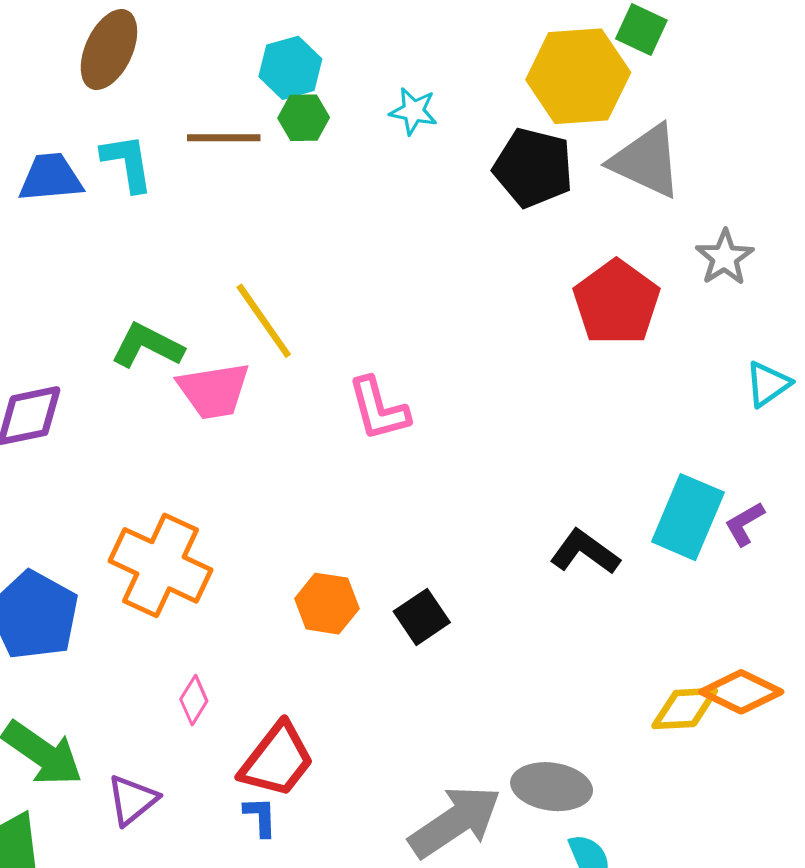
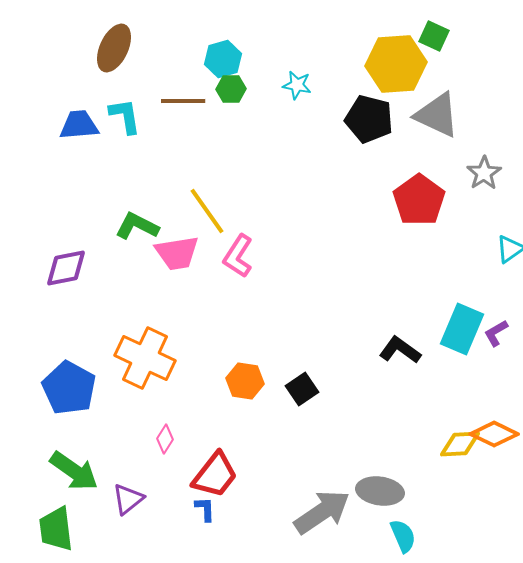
pink L-shape: (379, 409) -> (238, 256), moved, turned 48

